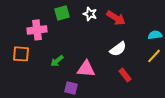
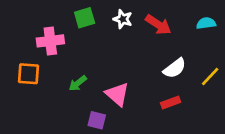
cyan semicircle: (155, 35) -> (206, 23), moved
white semicircle: (118, 49) -> (175, 68), moved
pink triangle: (86, 69) -> (117, 94), turned 36
red rectangle: (125, 75) -> (171, 102), turned -72

